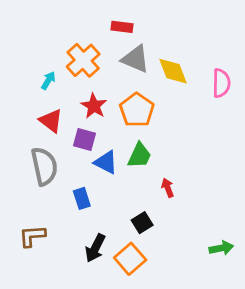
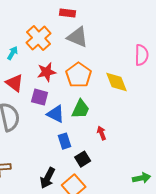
yellow diamond: (173, 71) -> (117, 82), moved
red star: (94, 106) -> (47, 72), turned 30
blue rectangle: (82, 198) -> (65, 141), moved

